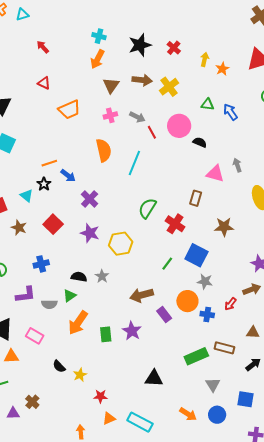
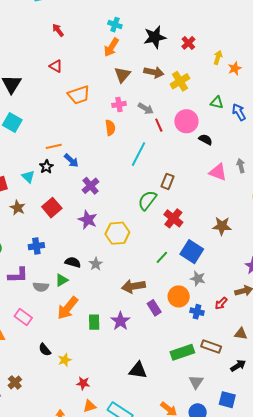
orange semicircle: (104, 150) -> (110, 128), moved, size x0.7
brown rectangle: (196, 198) -> (168, 181), moved

